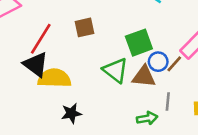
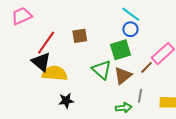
blue circle: (158, 62) -> (130, 29), moved
brown triangle: (144, 76) -> (123, 76), turned -48

